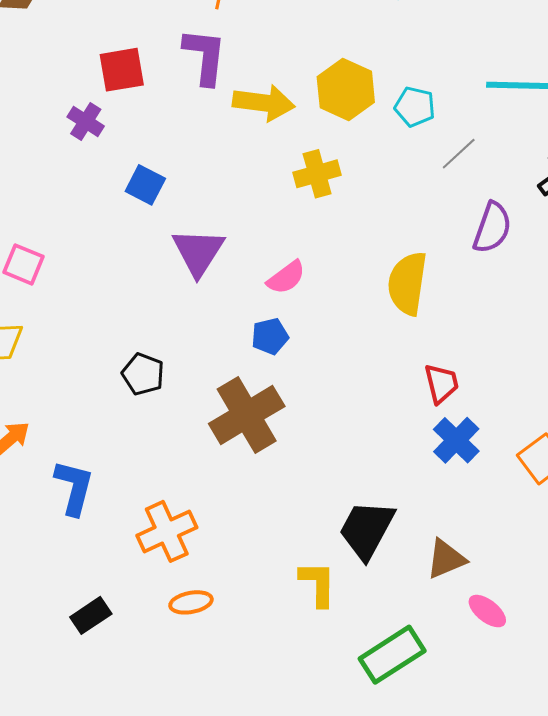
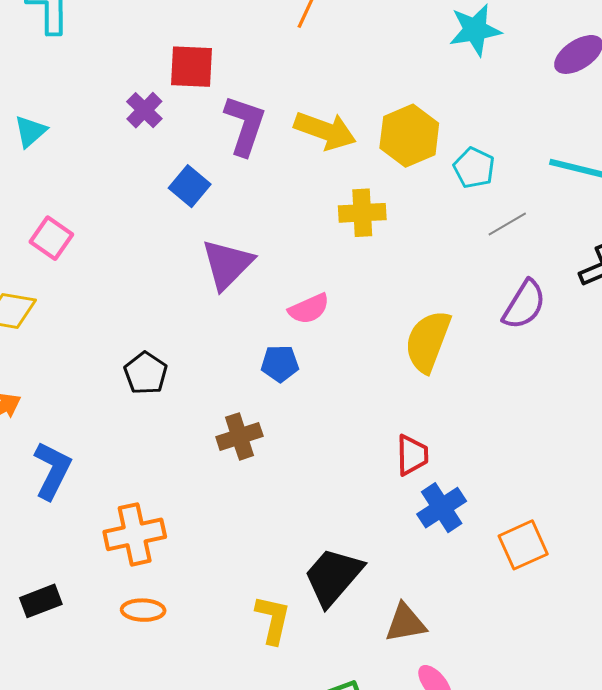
purple L-shape: (205, 56) -> (245, 125), moved
red trapezoid: (441, 383) -> (412, 455), moved
brown cross: (247, 415) -> (239, 436), size x0.6

